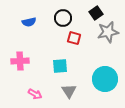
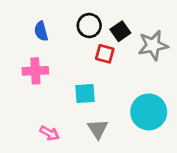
black square: (96, 13) -> (120, 31), moved
blue semicircle: (29, 22) -> (41, 31), turned 88
pink cross: (20, 61) -> (35, 71), moved

